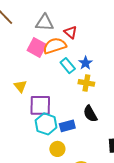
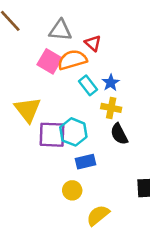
yellow triangle: (20, 86) -> (28, 110), size x1.6
black semicircle: (90, 114) -> (119, 134), moved
cyan hexagon: (46, 124) -> (73, 132), moved

